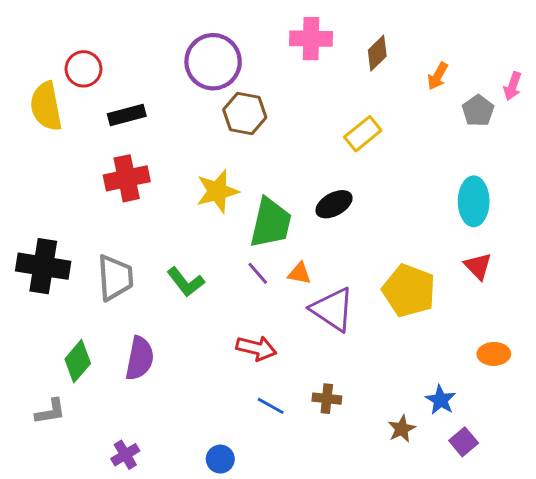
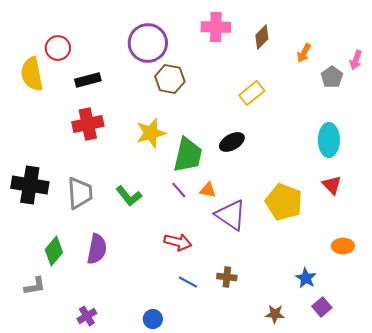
brown star: (402, 429) -> (275, 314), moved, turned 30

